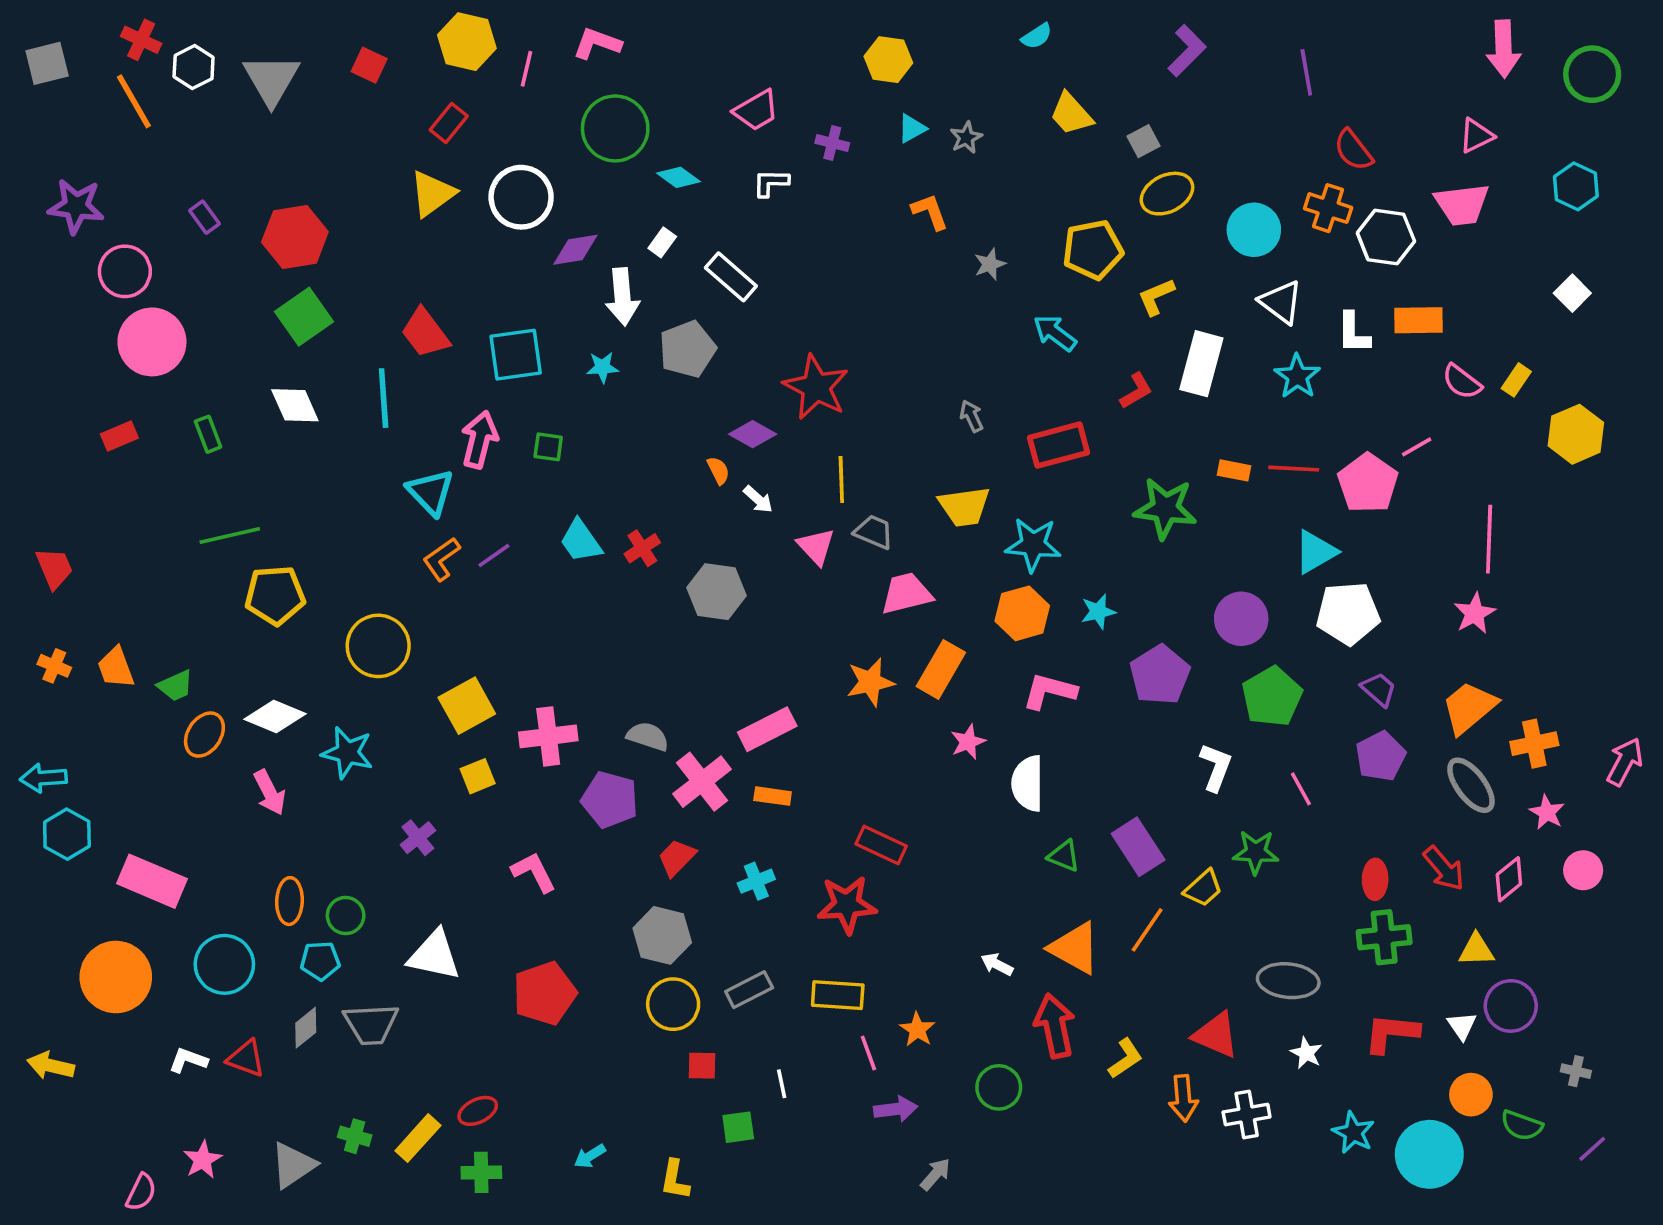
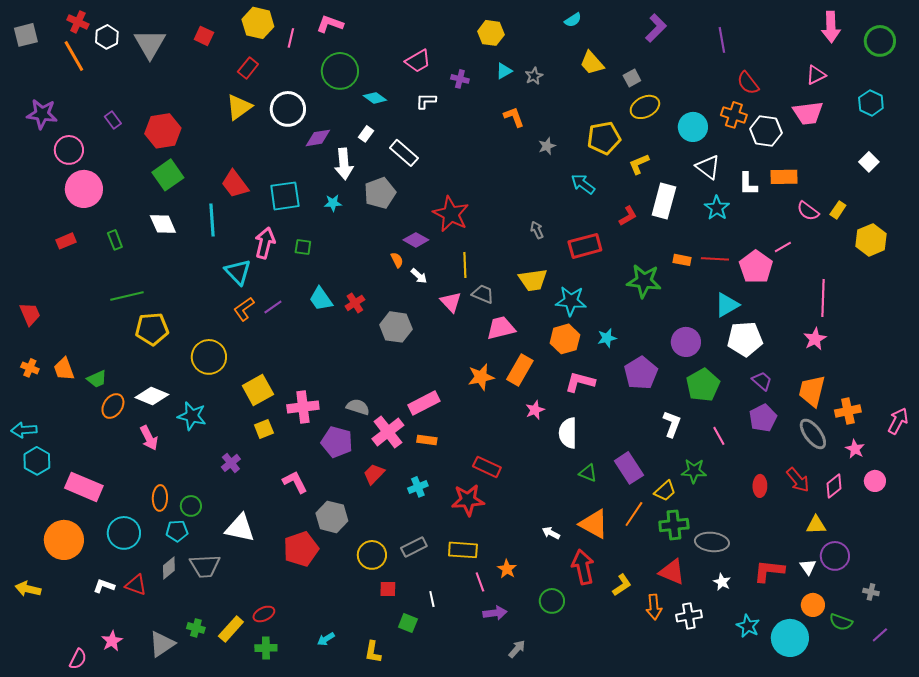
orange trapezoid: (1469, 707) -> (812, 391), turned -36
gray hexagon: (662, 935) -> (332, 517), moved
green cross: (1384, 937) -> (674, 525), moved
green square: (738, 1127) -> (408, 623), turned 30

